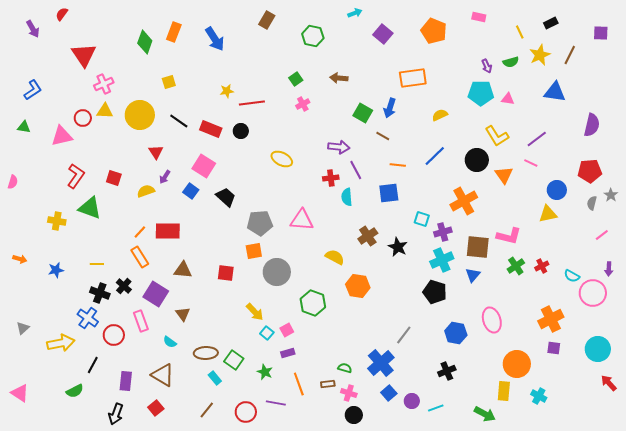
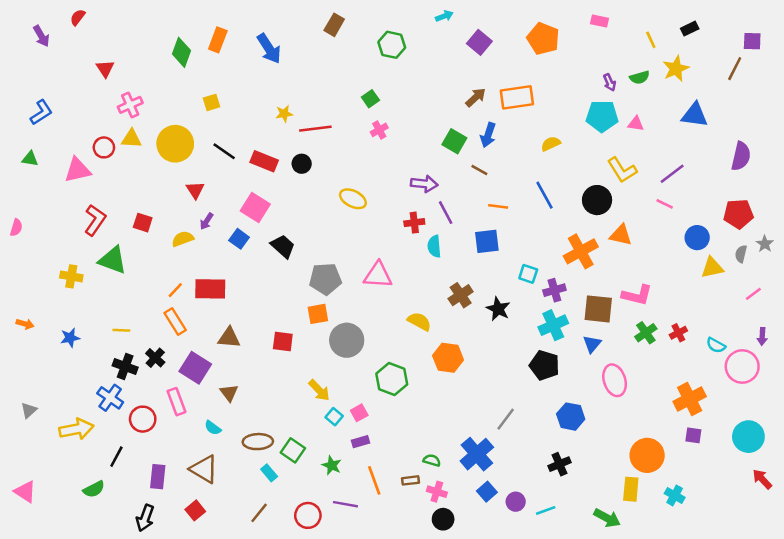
red triangle: (84, 55) -> (105, 69), size x0.6
brown line: (570, 55) -> (735, 69), moved
brown arrow: (339, 78) -> (476, 97), moved, turned 132
blue line: (435, 156) -> (544, 195), turned -75
orange triangle: (504, 175) -> (621, 235), moved, turned -42
yellow triangle: (548, 214) -> (712, 268), moved
pink ellipse: (492, 320) -> (615, 380), moved

